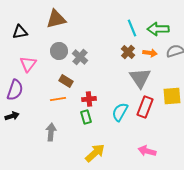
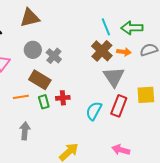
brown cross: (128, 52) -> (102, 51), size x1.5
brown rectangle: (66, 81) -> (40, 80), size x1.5
orange line: (58, 99) -> (21, 97), moved
green rectangle: (86, 117) -> (44, 102), moved

